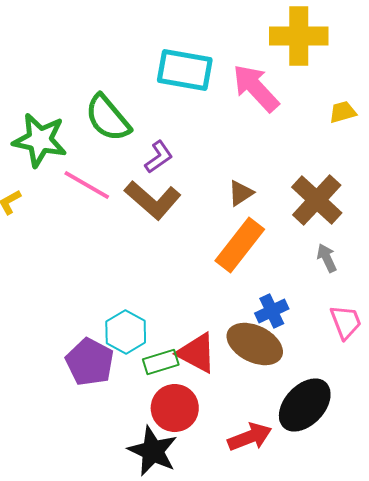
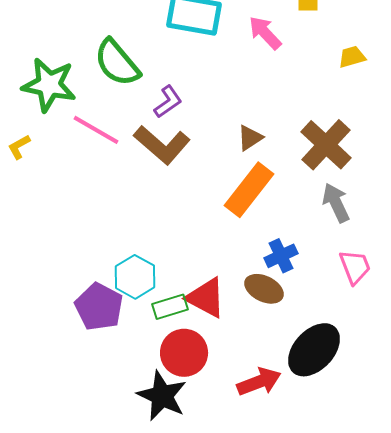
pink arrow: (256, 88) -> (265, 33), size x0.7
gray arrow: (327, 258) -> (336, 203), size x1.4
brown ellipse: (255, 344) -> (264, 289), size x0.7

